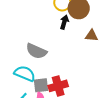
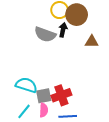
gray semicircle: (36, 51) -> (45, 34), moved

